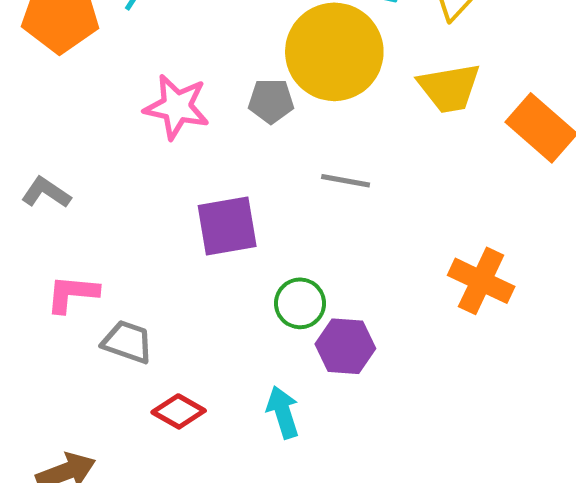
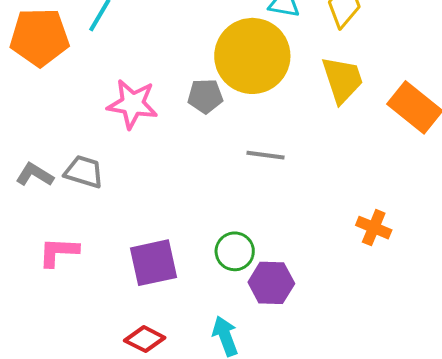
yellow trapezoid: (449, 88) -> (342, 80), turned -96
purple square: (227, 226) -> (153, 263), moved
orange cross: (481, 281) -> (374, 228), size x0.7
gray trapezoid: (127, 342) -> (84, 172), moved

